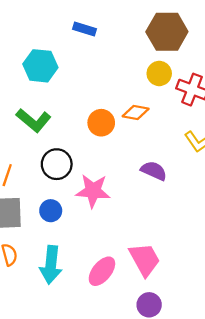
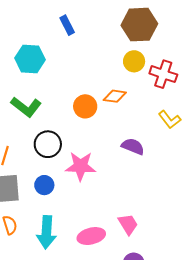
blue rectangle: (84, 29) -> (67, 25), turned 48
pink trapezoid: (145, 259) -> (128, 224), size x0.7
pink ellipse: (102, 271) -> (91, 236), turned 40

